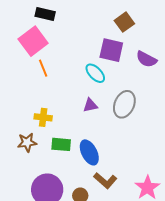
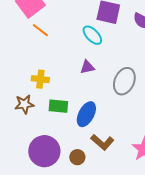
orange line: (43, 68) -> (40, 30), turned -30
gray ellipse: (124, 104) -> (124, 81), moved
blue ellipse: (89, 152) -> (86, 114), turned 55

